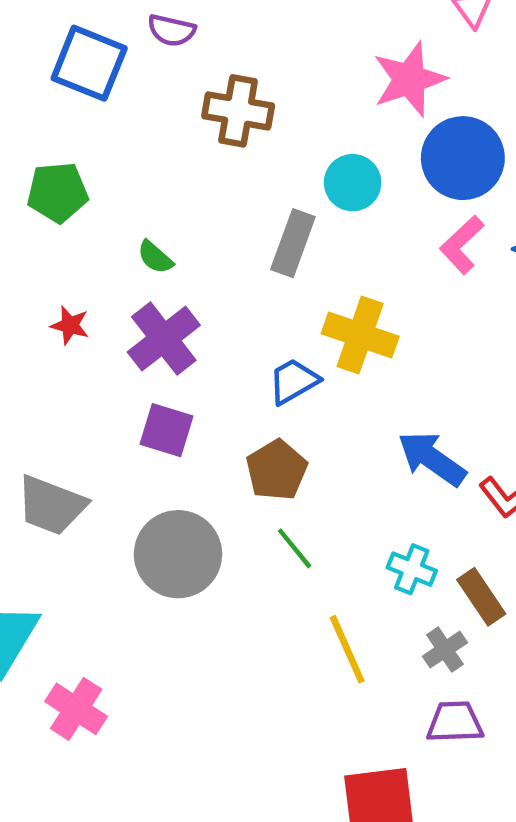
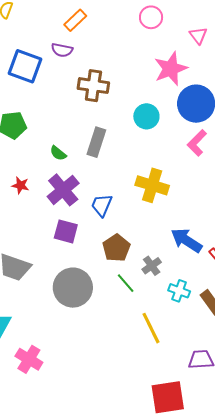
gray rectangle: (293, 243) -> (96, 142), moved
blue trapezoid: (294, 381) -> (102, 205), moved, turned -35
gray cross: (445, 650) -> (152, 266), moved

